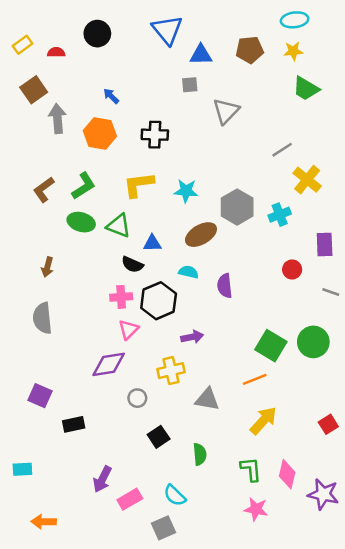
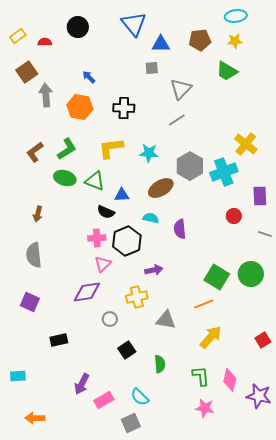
green trapezoid: (306, 89) -> (227, 71), moved
gray line: (282, 150) -> (177, 120), moved
cyan cross: (280, 215) -> (224, 172), size x1.5
purple square: (40, 396) -> (30, 302), moved

